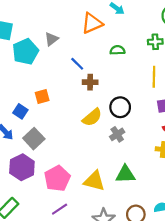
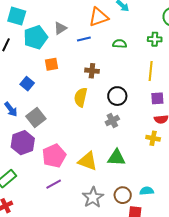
blue line: (77, 64) -> (84, 39), moved, turned -64
orange square: (42, 96) -> (51, 64), moved
blue square: (20, 111) -> (27, 84), moved
yellow semicircle: (92, 117) -> (81, 97), moved, turned 138

